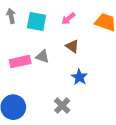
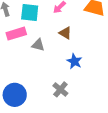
pink rectangle: (20, 62) -> (16, 34), moved

